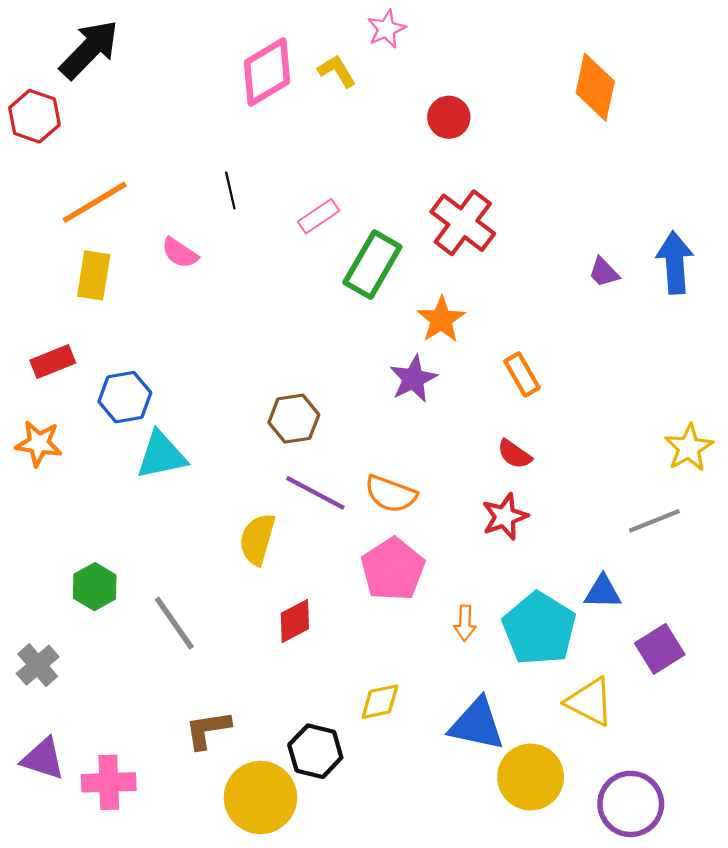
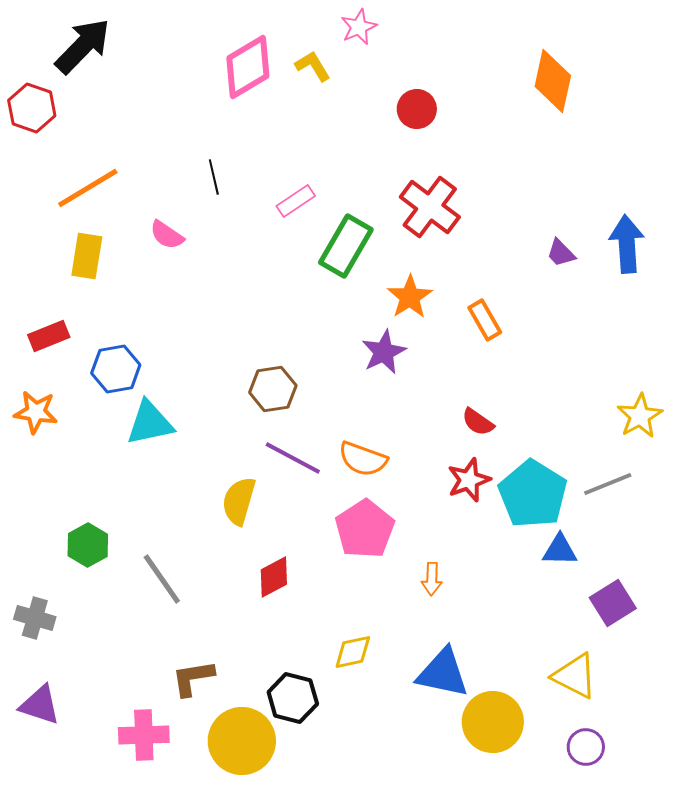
orange rectangle: (522, 374) -> (485, 320), moved
cyan pentagon: (539, 628) -> (533, 494), moved
gray cross: (38, 665) -> (35, 618), turned -33
yellow triangle: (590, 702) -> (575, 676), moved
pink cross: (109, 782) -> (144, 735), moved
purple circle: (631, 804) -> (586, 747), size x0.6

